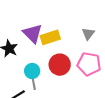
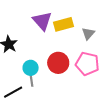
purple triangle: (33, 33) -> (42, 21), moved
yellow rectangle: (50, 37) -> (63, 24), moved

